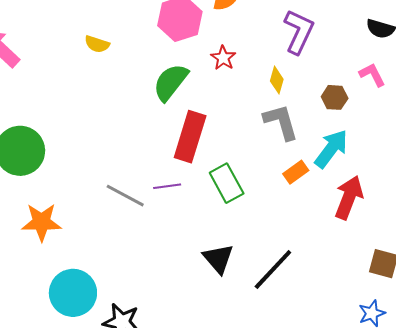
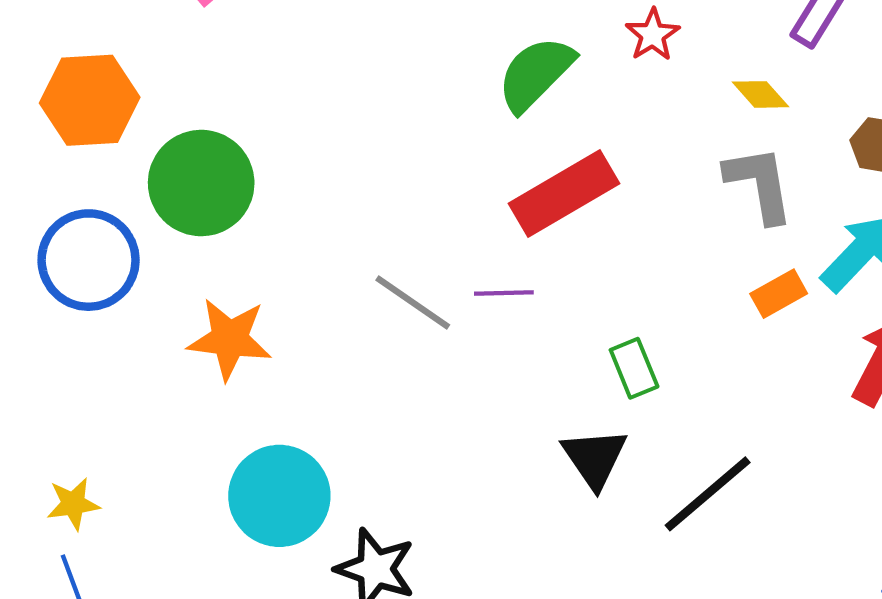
yellow diamond: (277, 80) -> (760, 94), turned -64
red rectangle: (190, 137) -> (564, 193), turned 36
green rectangle: (227, 183) -> (634, 368), moved, size x0.7

